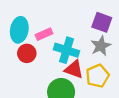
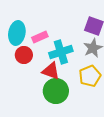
cyan cross: (66, 50) -> (61, 52), turned -35
red triangle: (74, 69) -> (51, 71), moved

